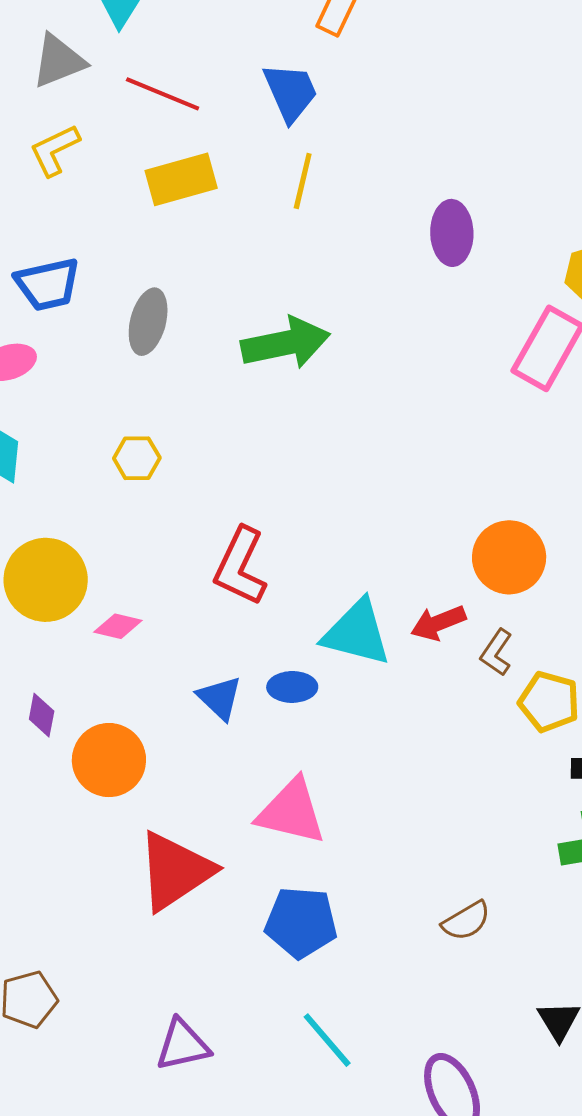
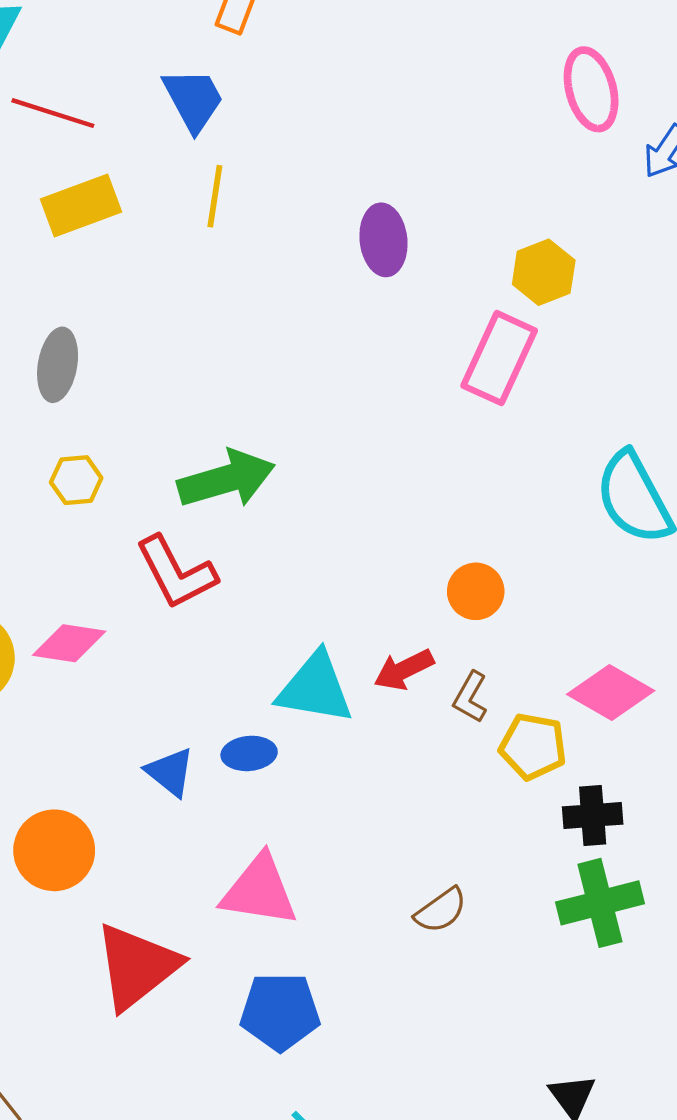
green arrow: (286, 343) -> (226, 479), moved
yellow hexagon: (137, 458) -> (76, 480), moved
orange circle: (509, 557) -> (476, 591), size x0.7
red L-shape: (240, 566) -> (176, 573), moved, turned -48
pink diamond: (118, 626) -> (69, 643), moved, size x1.4
brown semicircle: (466, 921) -> (441, 910), moved

